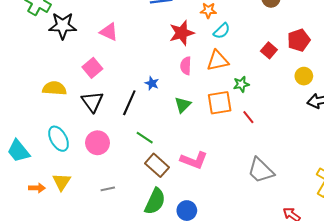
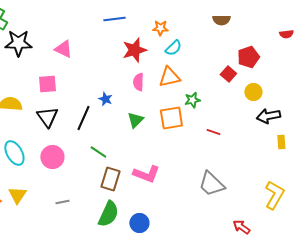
red square: (269, 50) -> (228, 74), moved
pink square: (92, 68) -> (47, 84), turned 36
red line: (248, 117) -> (213, 132), moved, turned -32
brown rectangle: (157, 165) -> (110, 179), turned 65

